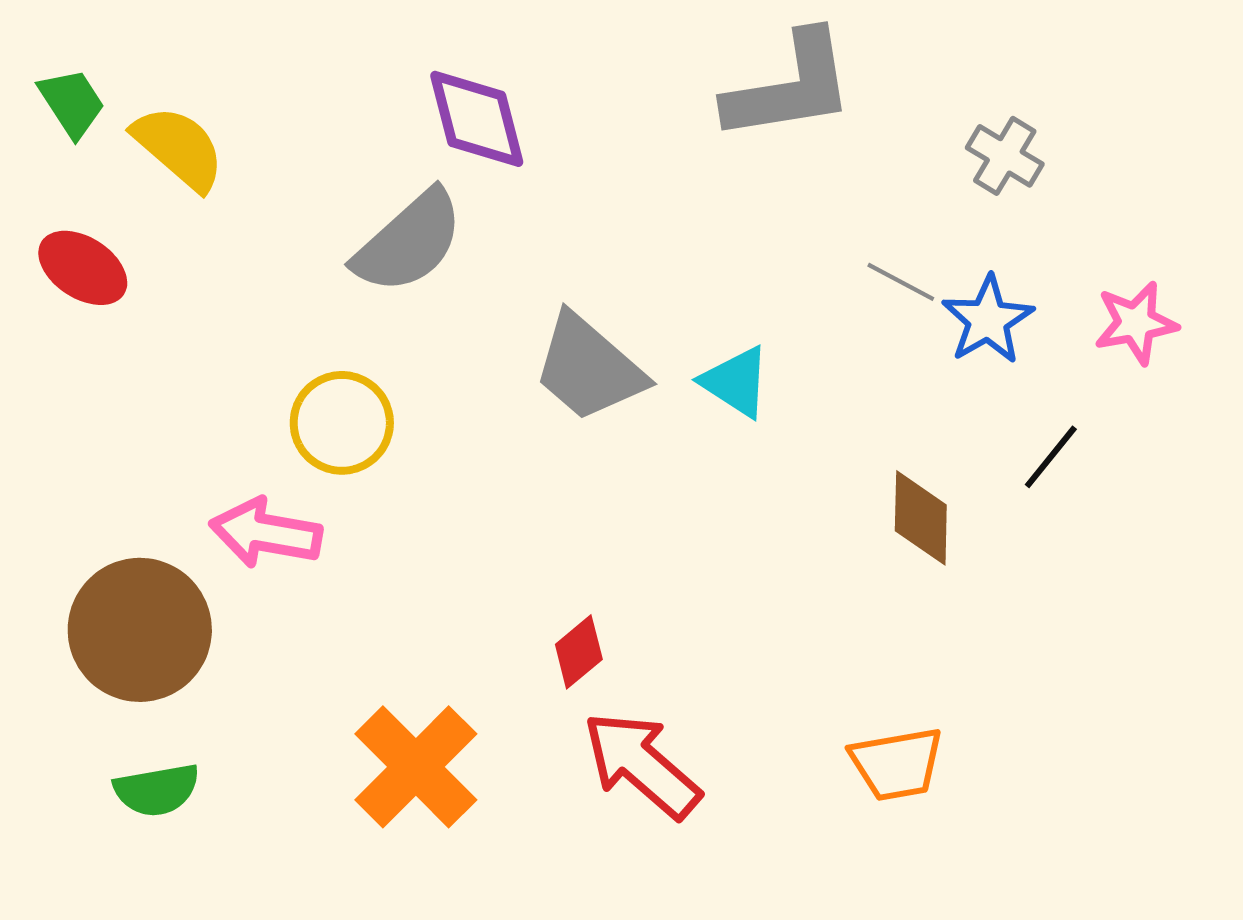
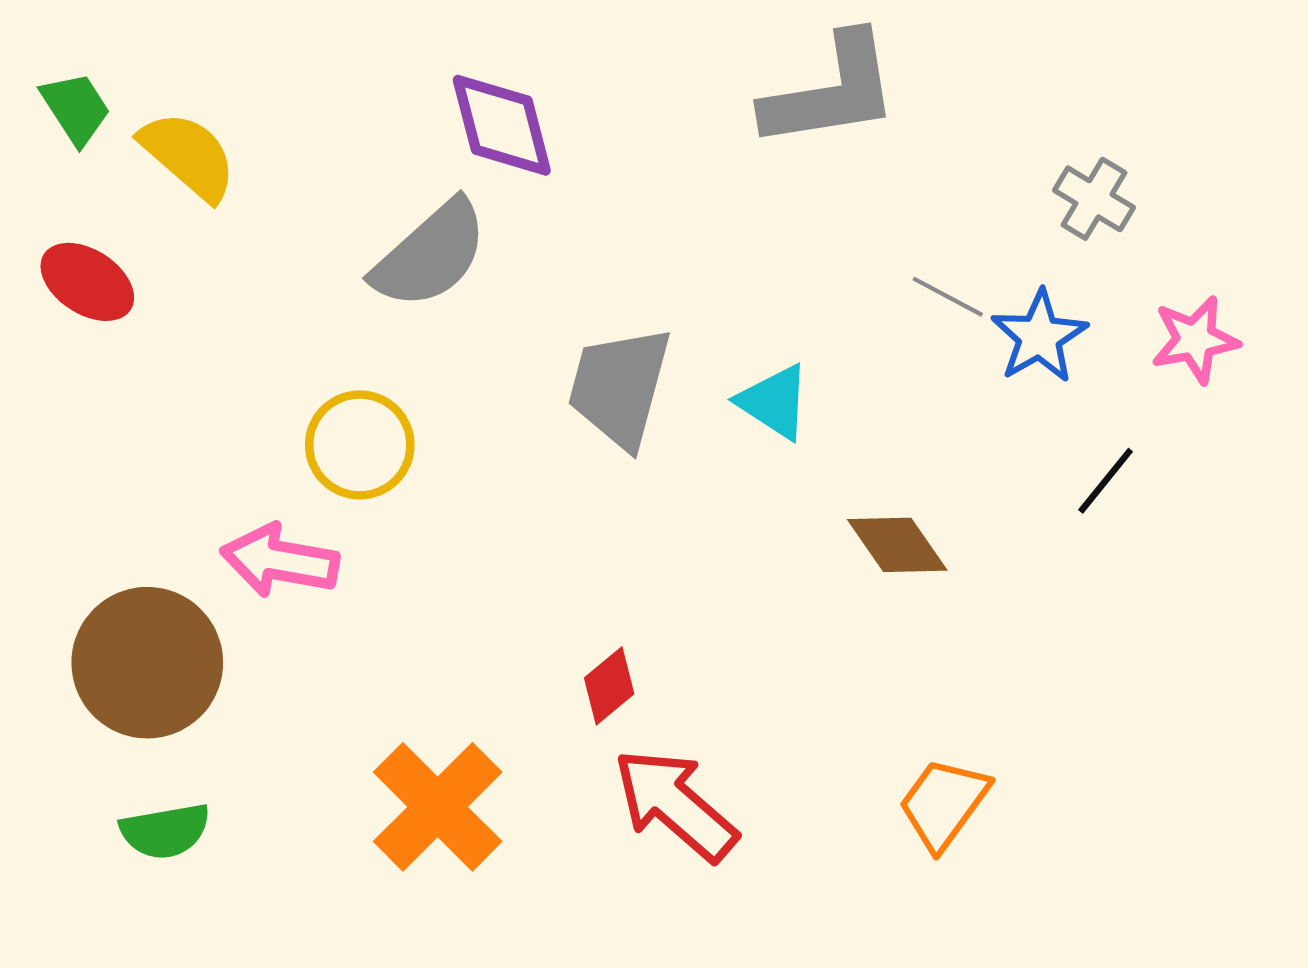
gray cross: (1005, 156) -> (1094, 199), moved
gray trapezoid: (589, 368) -> (620, 387), turned 64
brown diamond: (921, 518) -> (897, 545), moved, turned -36
orange trapezoid: (897, 764) -> (944, 804), turned 136

